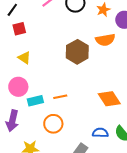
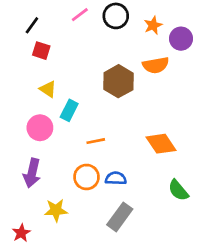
red square: (19, 29) -> (41, 51), turned 32
cyan rectangle: (35, 101) -> (69, 110), moved, turned -49
blue semicircle: (100, 133) -> (116, 178), moved

